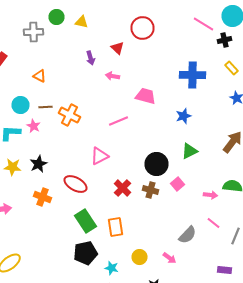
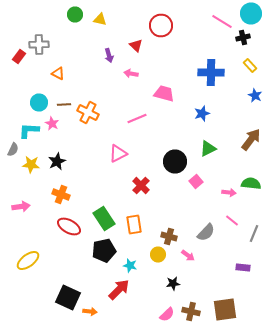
gray cross: (34, 32) -> (39, 44), moved
red ellipse: (76, 184) -> (69, 226), moved
brown cross: (150, 190) -> (169, 236), moved

